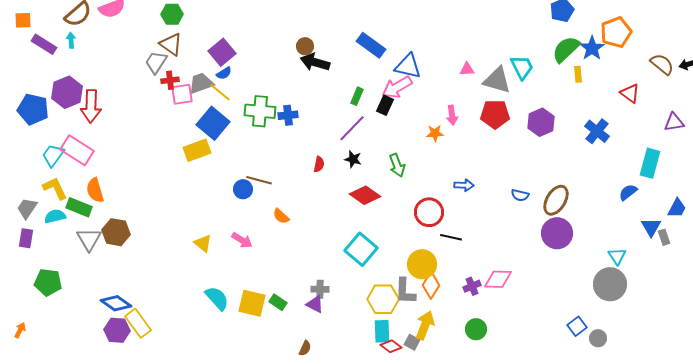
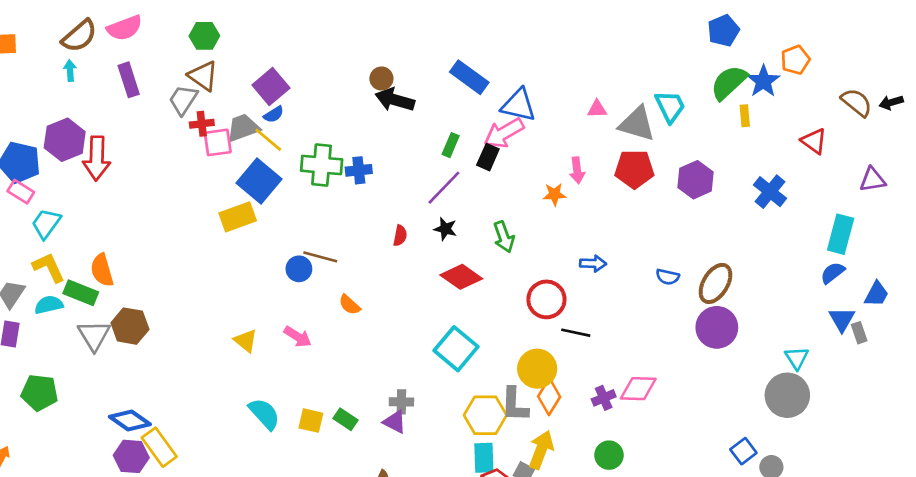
orange pentagon: (616, 32) -> (795, 60), size x0.7
purple rectangle: (44, 44) -> (129, 80), moved, turned 40
pink rectangle: (77, 150) -> (21, 192), moved, size x0.6
blue semicircle: (628, 192) -> (833, 273), moved
yellow square: (252, 303) -> (311, 421), size x0.7

